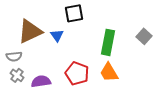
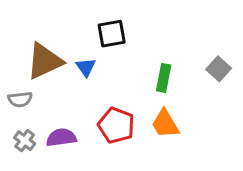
green rectangle: (108, 42) -> (164, 78), size x0.7
gray cross: (17, 75) -> (25, 141), moved

